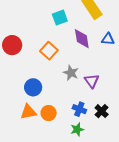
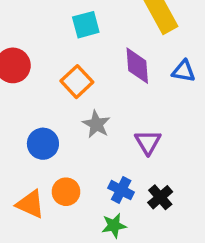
cyan square: (60, 18) -> (86, 25), moved
gray star: (71, 73) -> (96, 124), moved
orange triangle: (28, 112) -> (30, 204), moved, turned 30

